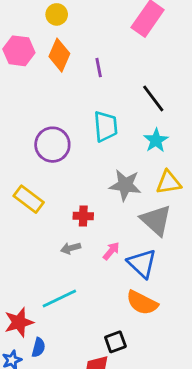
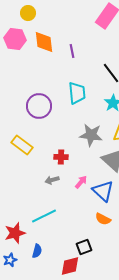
yellow circle: (57, 14) -> (28, 13), moved
orange diamond: (59, 55) -> (44, 42), turned -30
orange semicircle: (142, 303) -> (103, 219), size x0.7
blue semicircle: (38, 347) -> (37, 251), moved

